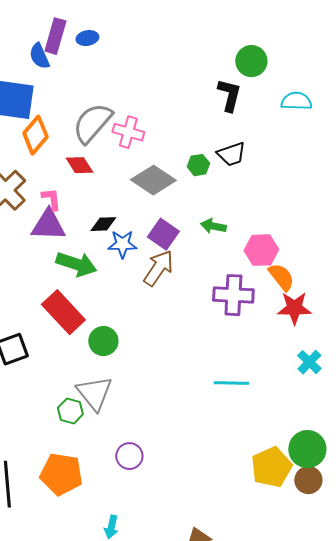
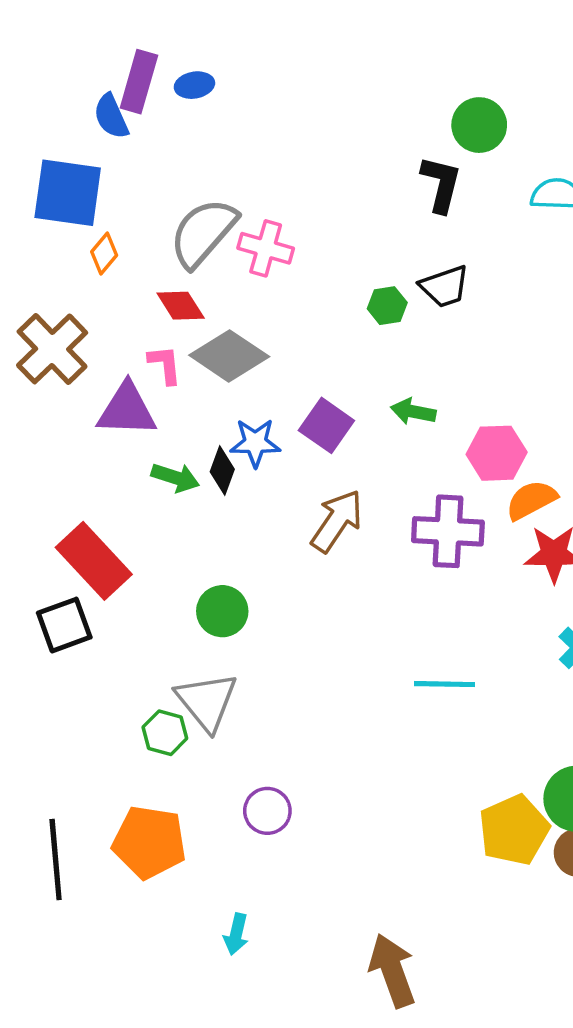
orange diamond: (35, 135) -> (104, 254), size x0.6
gray diamond: (153, 180) -> (229, 356), moved
pink L-shape: (51, 199) -> (165, 365), moved
black diamond: (103, 224) -> (222, 471), moved, turned -68
green arrow: (76, 264) -> (175, 477), size x0.7
brown arrow: (158, 268) -> (337, 521), moved
orange semicircle: (281, 277) -> (531, 500), turned -80
red rectangle: (63, 312) -> (94, 561), moved

